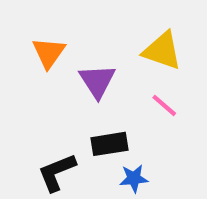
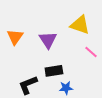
orange triangle: (49, 53) -> (15, 37), moved
pink line: (164, 105) -> (91, 52), moved

